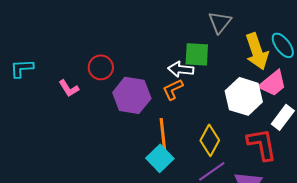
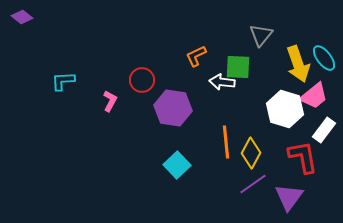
pink L-shape: (69, 88) -> (110, 101), turned -120
orange L-shape: (173, 89) -> (196, 56), moved
orange line: (163, 134) -> (226, 142), moved
cyan square: (160, 158) -> (177, 165), moved

